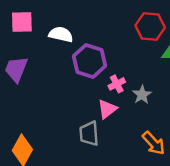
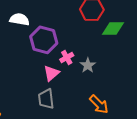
pink triangle: (107, 109) -> (51, 73), moved

